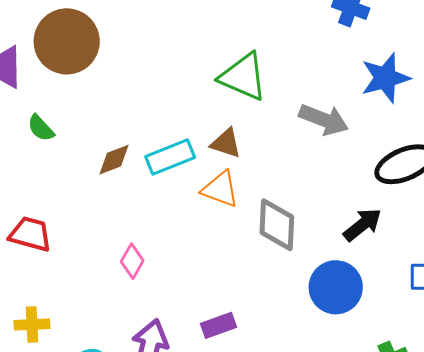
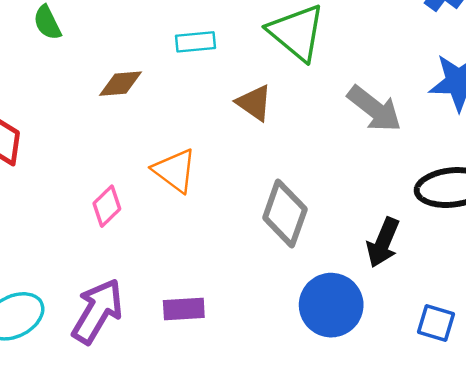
cyan rectangle: (170, 157) -> (196, 42), moved, size x0.7
orange triangle: (220, 189) -> (175, 170), moved
black arrow: (362, 225) -> (383, 242), turned 135

